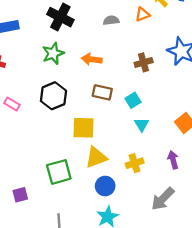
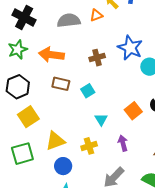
gray semicircle: (111, 20) -> (69, 20), size x1.6
orange arrow: (92, 59) -> (51, 55), size x1.4
cyan triangle: (142, 125) -> (101, 119), moved
yellow square: (83, 128) -> (28, 117), moved, turned -35

